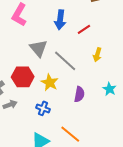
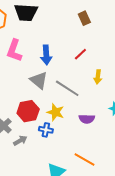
blue arrow: (60, 20) -> (46, 55), moved
purple semicircle: (79, 94) -> (87, 119), turned 91
blue cross: (43, 108) -> (46, 130), moved

